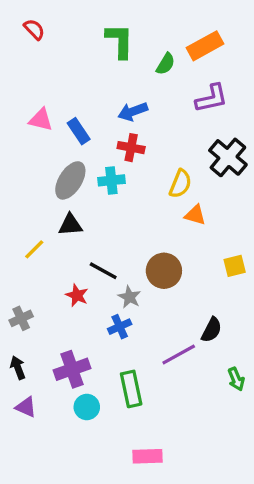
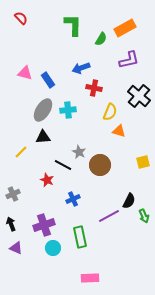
red cross: (131, 148) -> (94, 88), moved
gray star: (129, 297) -> (79, 152), moved
green arrow: (236, 379) -> (144, 216), moved

